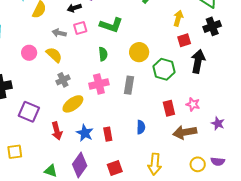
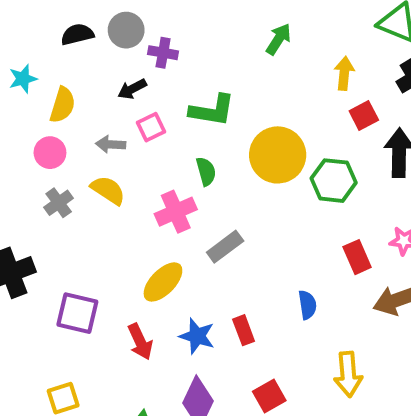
yellow circle: (139, 52) -> (278, 155), size x1.4
pink circle: (29, 53) -> (50, 153), moved
gray cross: (63, 80) -> (59, 203), moved
pink cross: (99, 84) -> (176, 212), moved
gray rectangle: (129, 85) -> (225, 247), moved, turned 54

